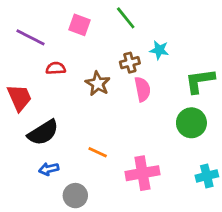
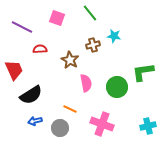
green L-shape: (200, 81) -> (143, 72), moved
pink semicircle: (142, 89) -> (86, 83), moved
green circle: (191, 123) -> (117, 87), moved
pink cross: (142, 173) -> (102, 124), turned 30
gray circle: (75, 196) -> (60, 128), moved

